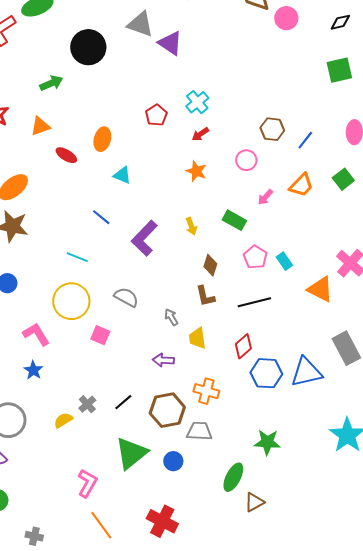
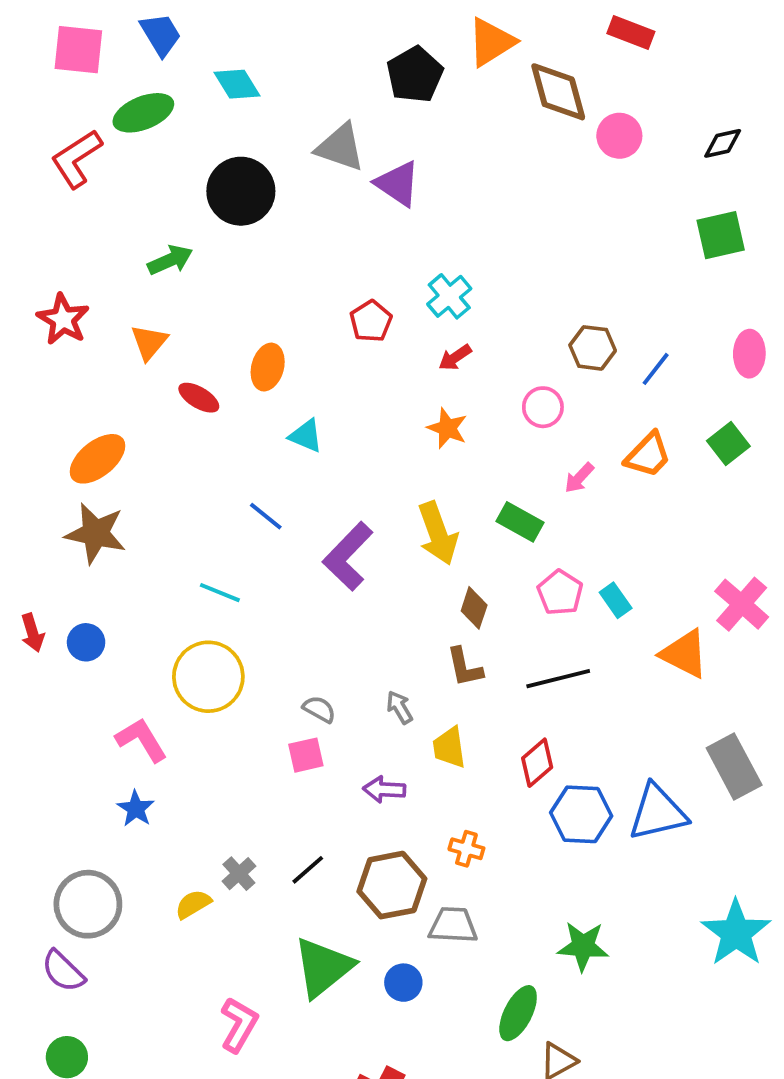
orange triangle: (40, 126) -> (149, 342), turned -30
yellow arrow: (191, 226) -> (438, 533), size x1.8
gray semicircle: (126, 297) -> (319, 709), moved, size x0.7
pink square: (100, 335) -> (306, 755), moved, turned -36
orange cross: (206, 391) -> (466, 849), size x0.7

